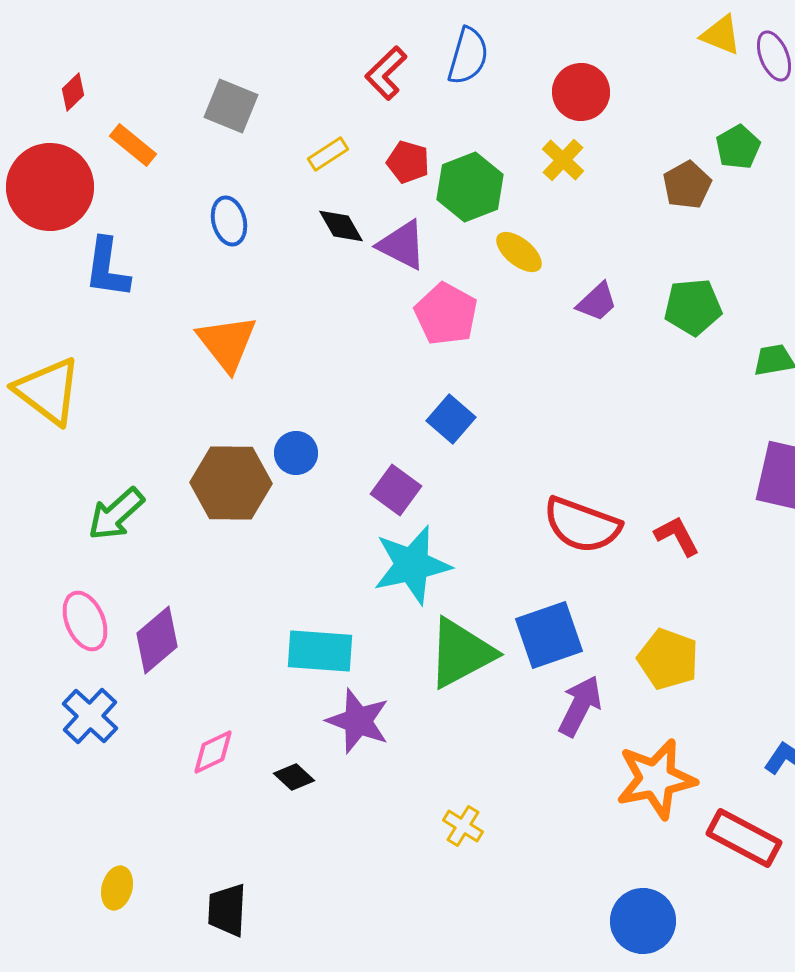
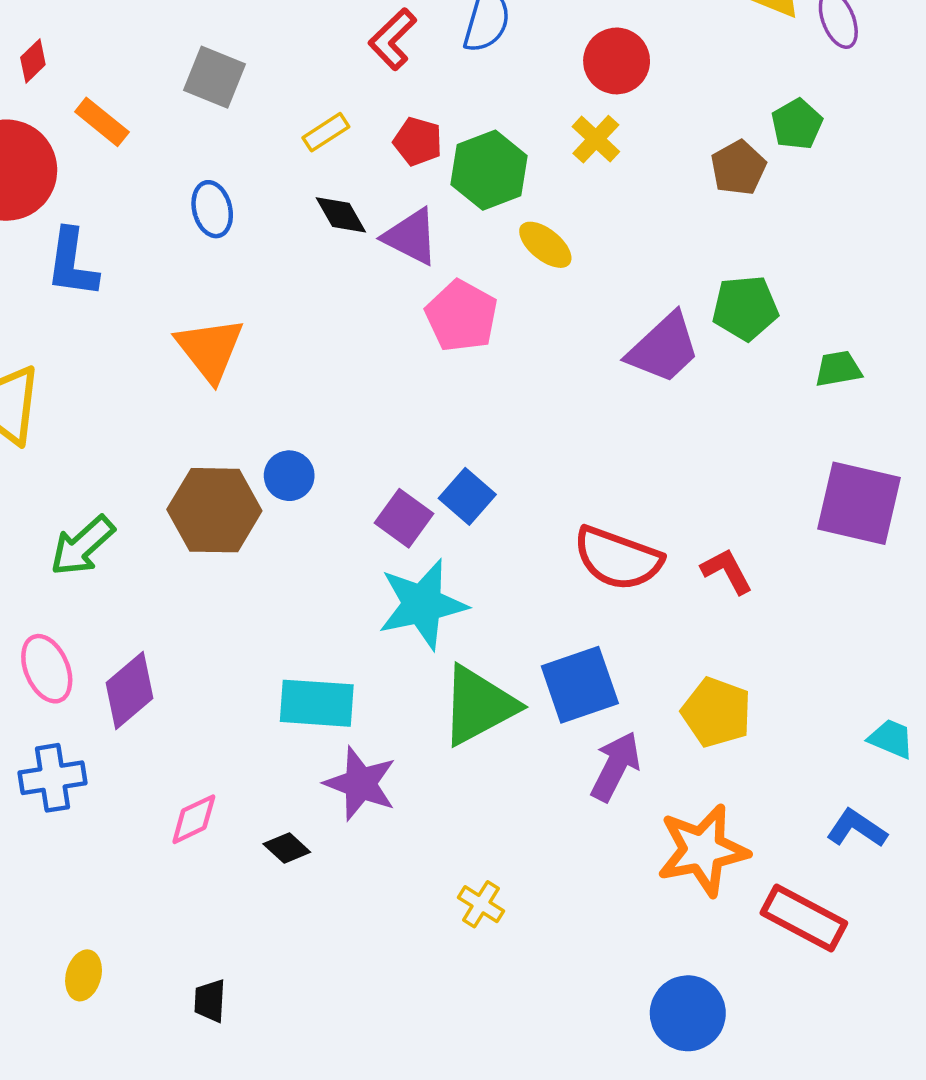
purple trapezoid: (597, 302) -> (664, 348), moved, size x1.6
blue square: (451, 419) -> (467, 496), moved
blue cross: (90, 716) -> (52, 778), turned 38
black trapezoid: (227, 910) -> (210, 1001), size x0.7

